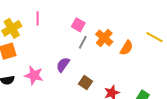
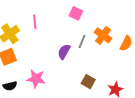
pink square: (78, 25) -> (76, 13), moved
purple semicircle: (63, 65) -> (64, 52), moved

